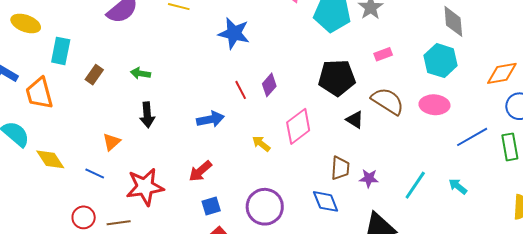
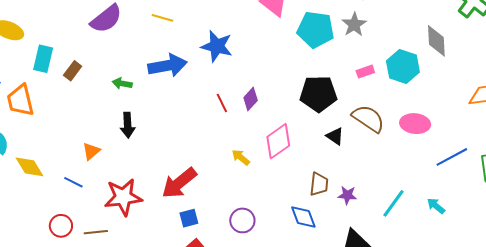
cyan hexagon: (441, 61) -> (403, 67), moved
brown rectangle: (94, 75) -> (73, 71), moved
blue arrow: (210, 119) -> (168, 66), moved, size x1.4
red arrow: (200, 171) -> (179, 183), size x1.5
purple circle: (265, 207) -> (242, 220), size x0.7

